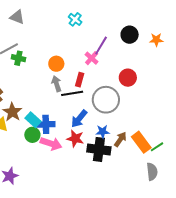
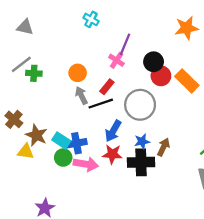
black circle: (130, 35) -> (154, 62), moved
orange star: (156, 40) -> (187, 28), size x1.5
red rectangle: (80, 80) -> (107, 87), turned 32
orange rectangle: (141, 142) -> (187, 81), moved

